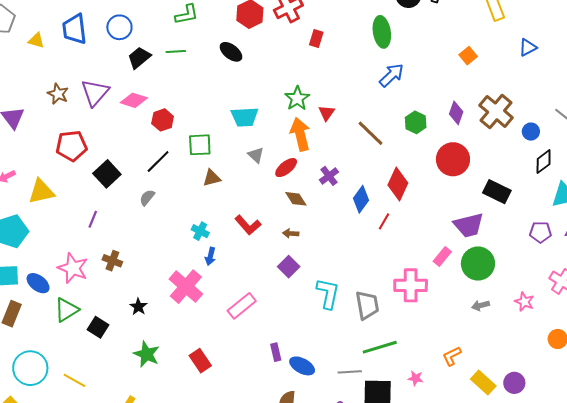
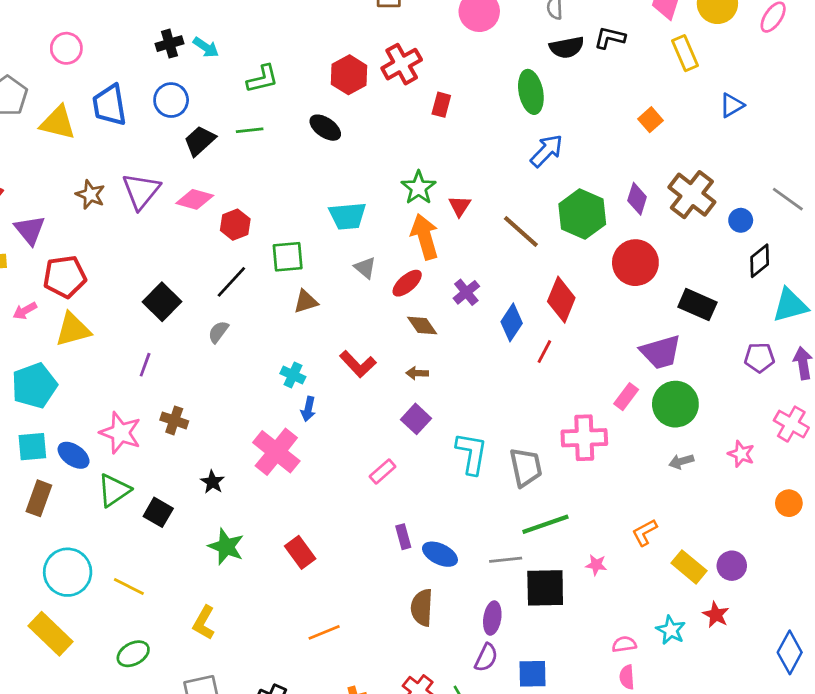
yellow triangle: (36, 40) -> (58, 123), size x1.6
green hexagon: (416, 122) -> (582, 214), size x1.6
red pentagon: (71, 146) -> (65, 277), moved
pink rectangle: (242, 306) -> (383, 472), moved, size x0.7

